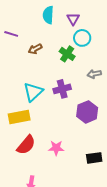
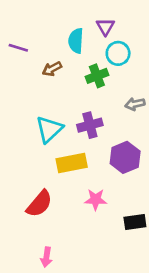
cyan semicircle: (48, 15) -> (76, 41), moved
green cross: (67, 54) -> (97, 76), turned 35
yellow rectangle: (19, 117) -> (72, 163), moved
pink star: (56, 148) -> (96, 200), moved

